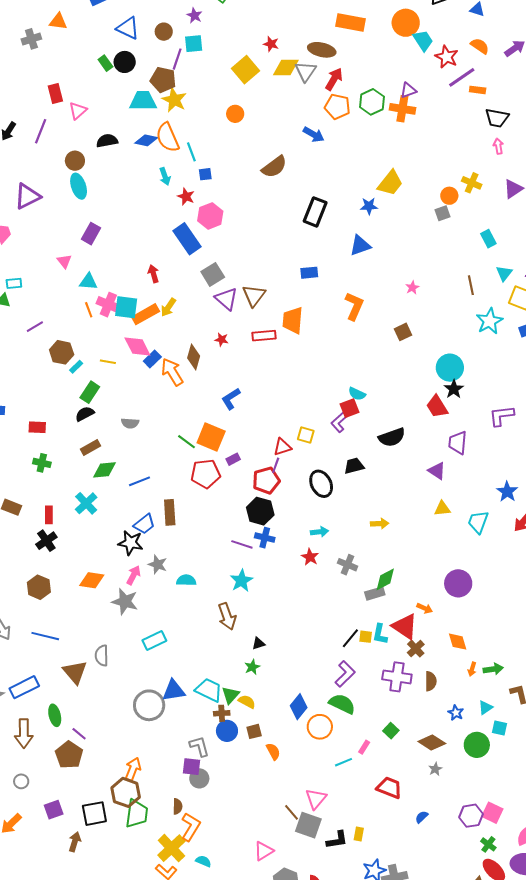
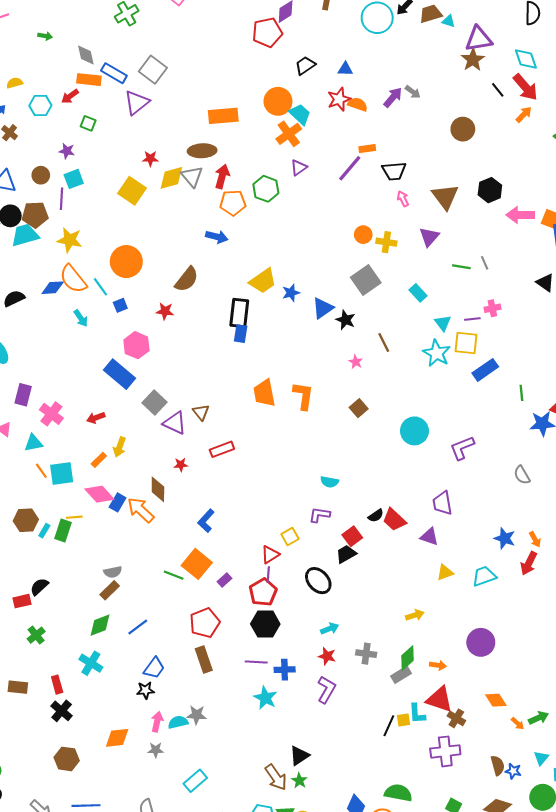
red star: (447, 57) -> (339, 99), moved, turned -30
purple line: (462, 77) -> (350, 168), moved
brown pentagon: (163, 80) -> (35, 215), moved
cyan trapezoid: (143, 101) -> (25, 235), moved
orange cross: (402, 109) -> (289, 134), moved, turned -30
orange circle: (235, 114) -> (126, 262), moved, size x1.8
yellow trapezoid: (390, 183) -> (263, 281), moved, turned 32
red star: (186, 196) -> (165, 311), moved
orange circle: (449, 196) -> (363, 235), moved
gray square: (443, 213) -> (366, 280), size x1.8
blue triangle: (360, 245) -> (323, 308), moved
blue rectangle: (309, 273) -> (241, 334), moved, turned -60
red arrow: (153, 274) -> (96, 418), turned -78
brown line: (471, 285) -> (384, 342), moved
brown triangle: (254, 295) -> (201, 412), size x0.7
pink cross: (108, 305) -> (51, 414), moved, turned 30
cyan square: (126, 307) -> (62, 474), moved
orange rectangle: (146, 314) -> (99, 460), size x0.6
orange trapezoid: (293, 320) -> (264, 393), moved
cyan star: (489, 321) -> (437, 353), moved
black star: (454, 389) -> (346, 320), moved
green rectangle: (90, 392) -> (63, 531), moved
red trapezoid: (437, 407) -> (394, 520), moved
red square: (349, 408) -> (352, 536), moved
black semicircle: (85, 414) -> (39, 587), moved
purple L-shape: (501, 416) -> (462, 448), moved
purple L-shape: (339, 422) -> (320, 515), turned 65
yellow square: (306, 435) -> (290, 537), turned -30
orange square: (211, 437) -> (197, 564), turned 32
black semicircle: (392, 437) -> (376, 516), size x0.6
brown rectangle: (91, 447) -> (110, 590), moved
green cross: (42, 463) -> (36, 635), turned -36
red pentagon: (206, 474) -> (205, 623), moved
brown rectangle: (170, 512) -> (204, 660), moved
cyan trapezoid: (478, 522) -> (484, 576), turned 65
yellow arrow: (380, 524) -> (415, 615), moved
blue cross: (265, 538) -> (285, 670), moved
black star: (131, 543) -> (145, 690), size x0.7
gray star: (158, 564) -> (197, 715), moved
cyan semicircle: (186, 580) -> (178, 722), moved
gray star: (125, 601) -> (156, 750), size x0.6
orange arrow: (425, 608) -> (438, 665), moved
brown arrow: (227, 616) -> (276, 777), moved
black triangle: (259, 643) -> (299, 756), size x1.5
orange arrow: (472, 669) -> (518, 724), turned -48
purple L-shape: (345, 674) -> (326, 690), moved
brown semicircle: (431, 681) -> (498, 765), moved

